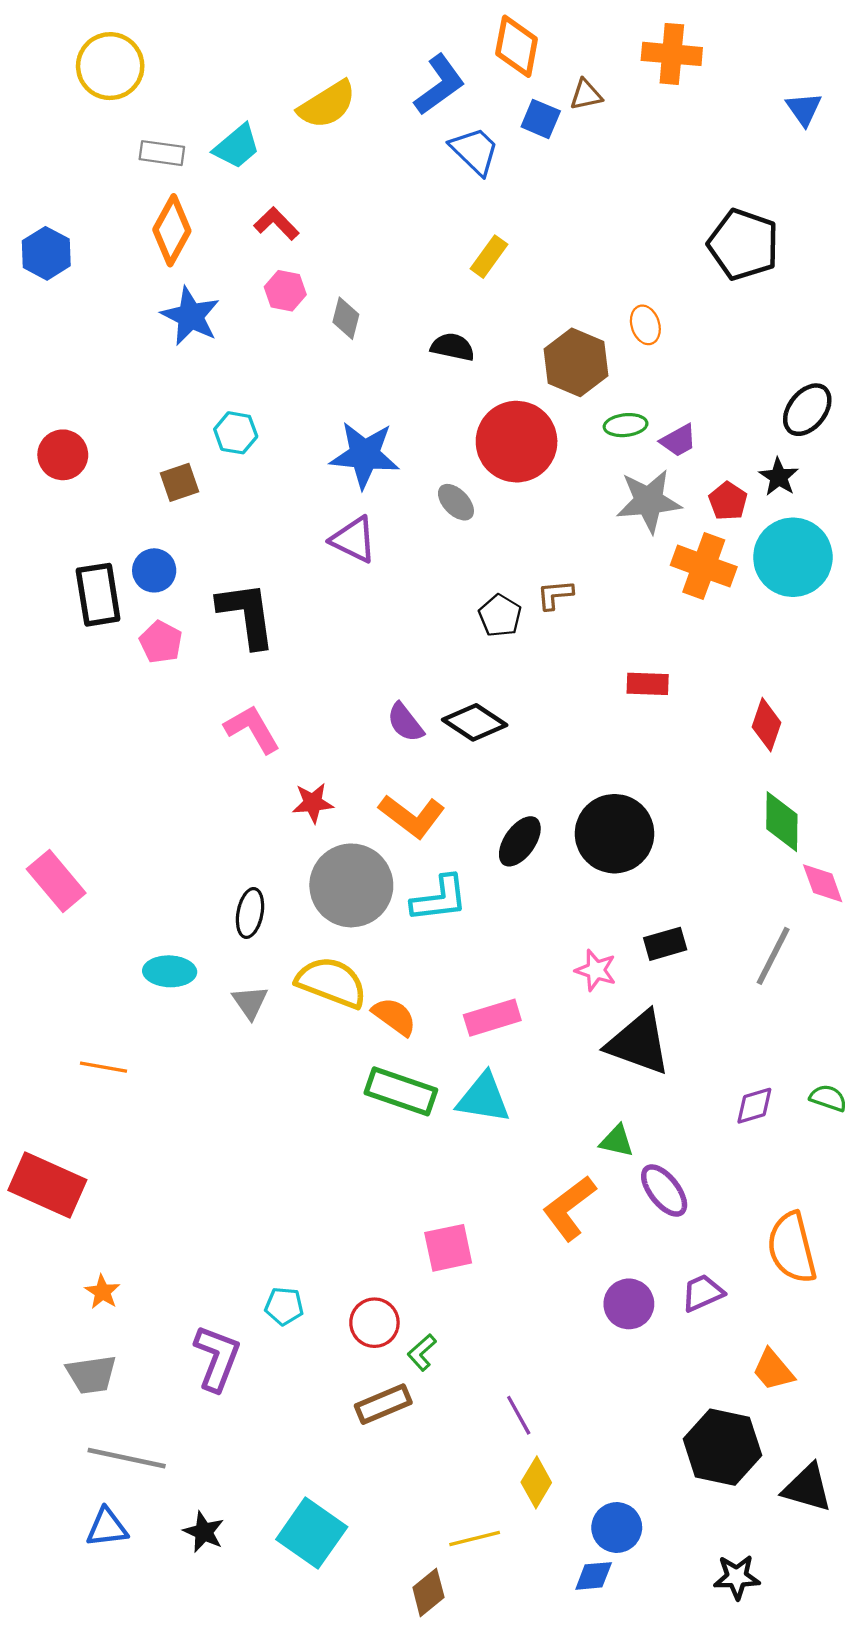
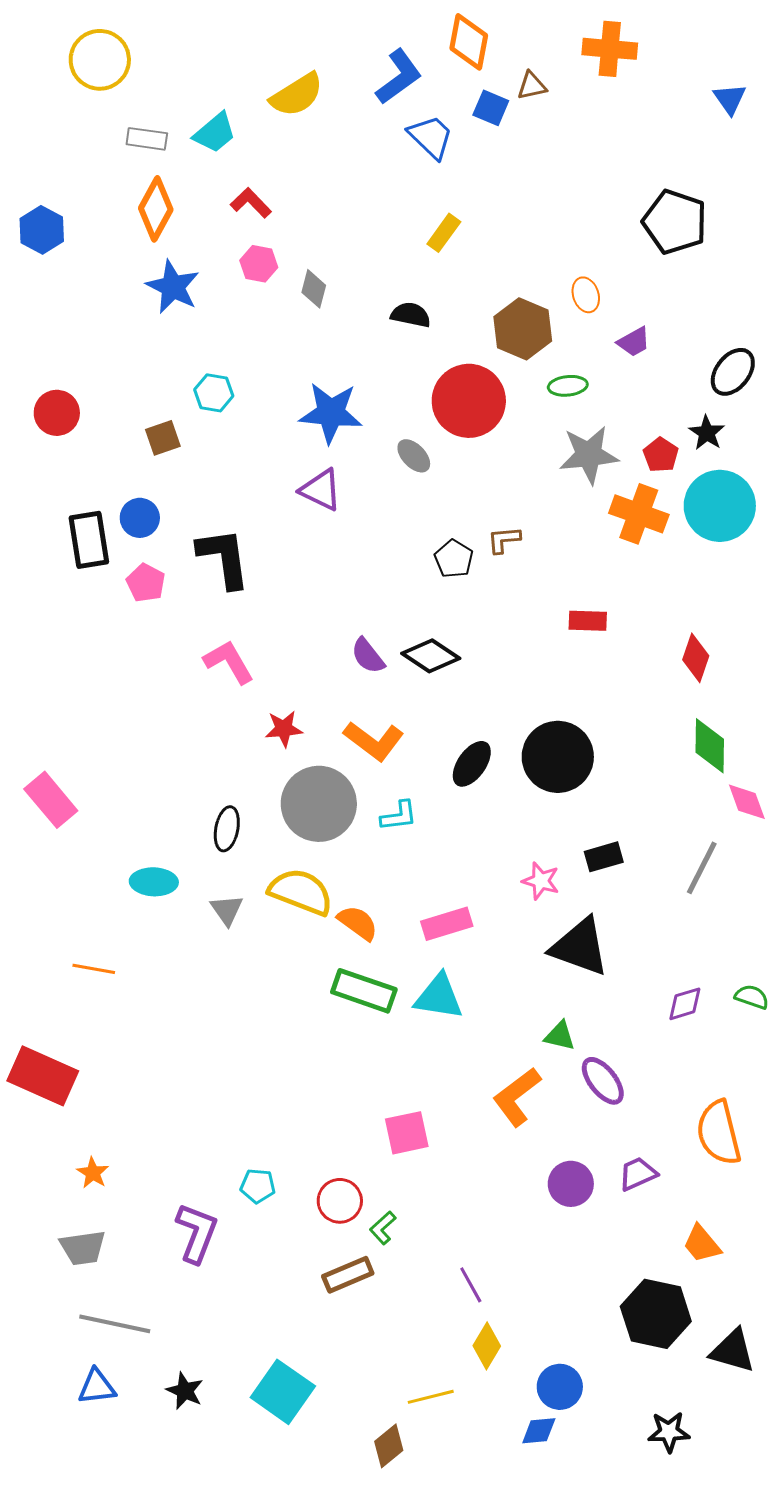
purple trapezoid: (678, 441) -> (634, 342), moved
cyan L-shape: (439, 899) -> (399, 816), size x0.7

